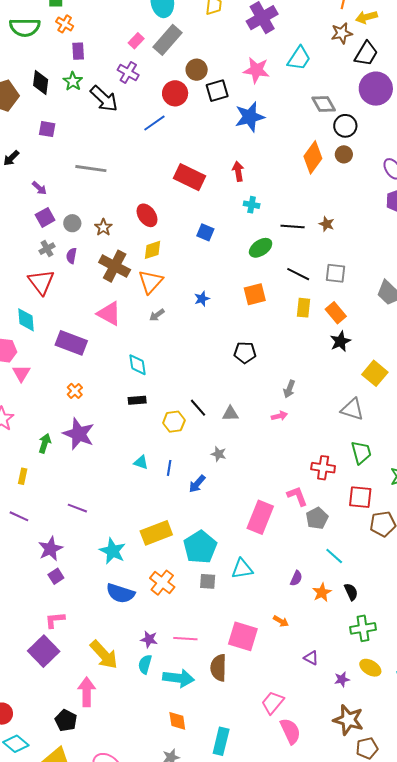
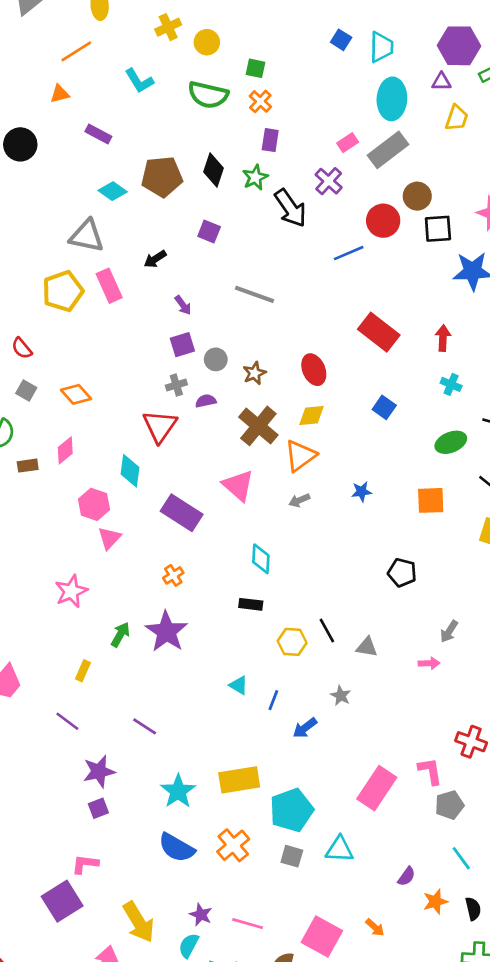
purple semicircle: (71, 256) -> (206, 401), turned 56

